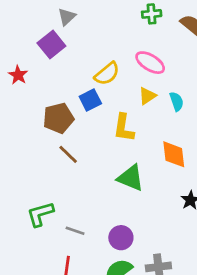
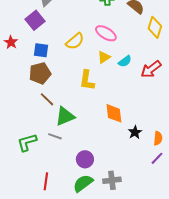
blue square: (90, 100) -> (41, 50), moved, turned 35
cyan semicircle: (177, 101) -> (125, 61), turned 72
orange diamond: (174, 154) -> (114, 113), moved
green triangle: (131, 178) -> (65, 116), moved, turned -45
gray line: (75, 231) -> (55, 136), moved

